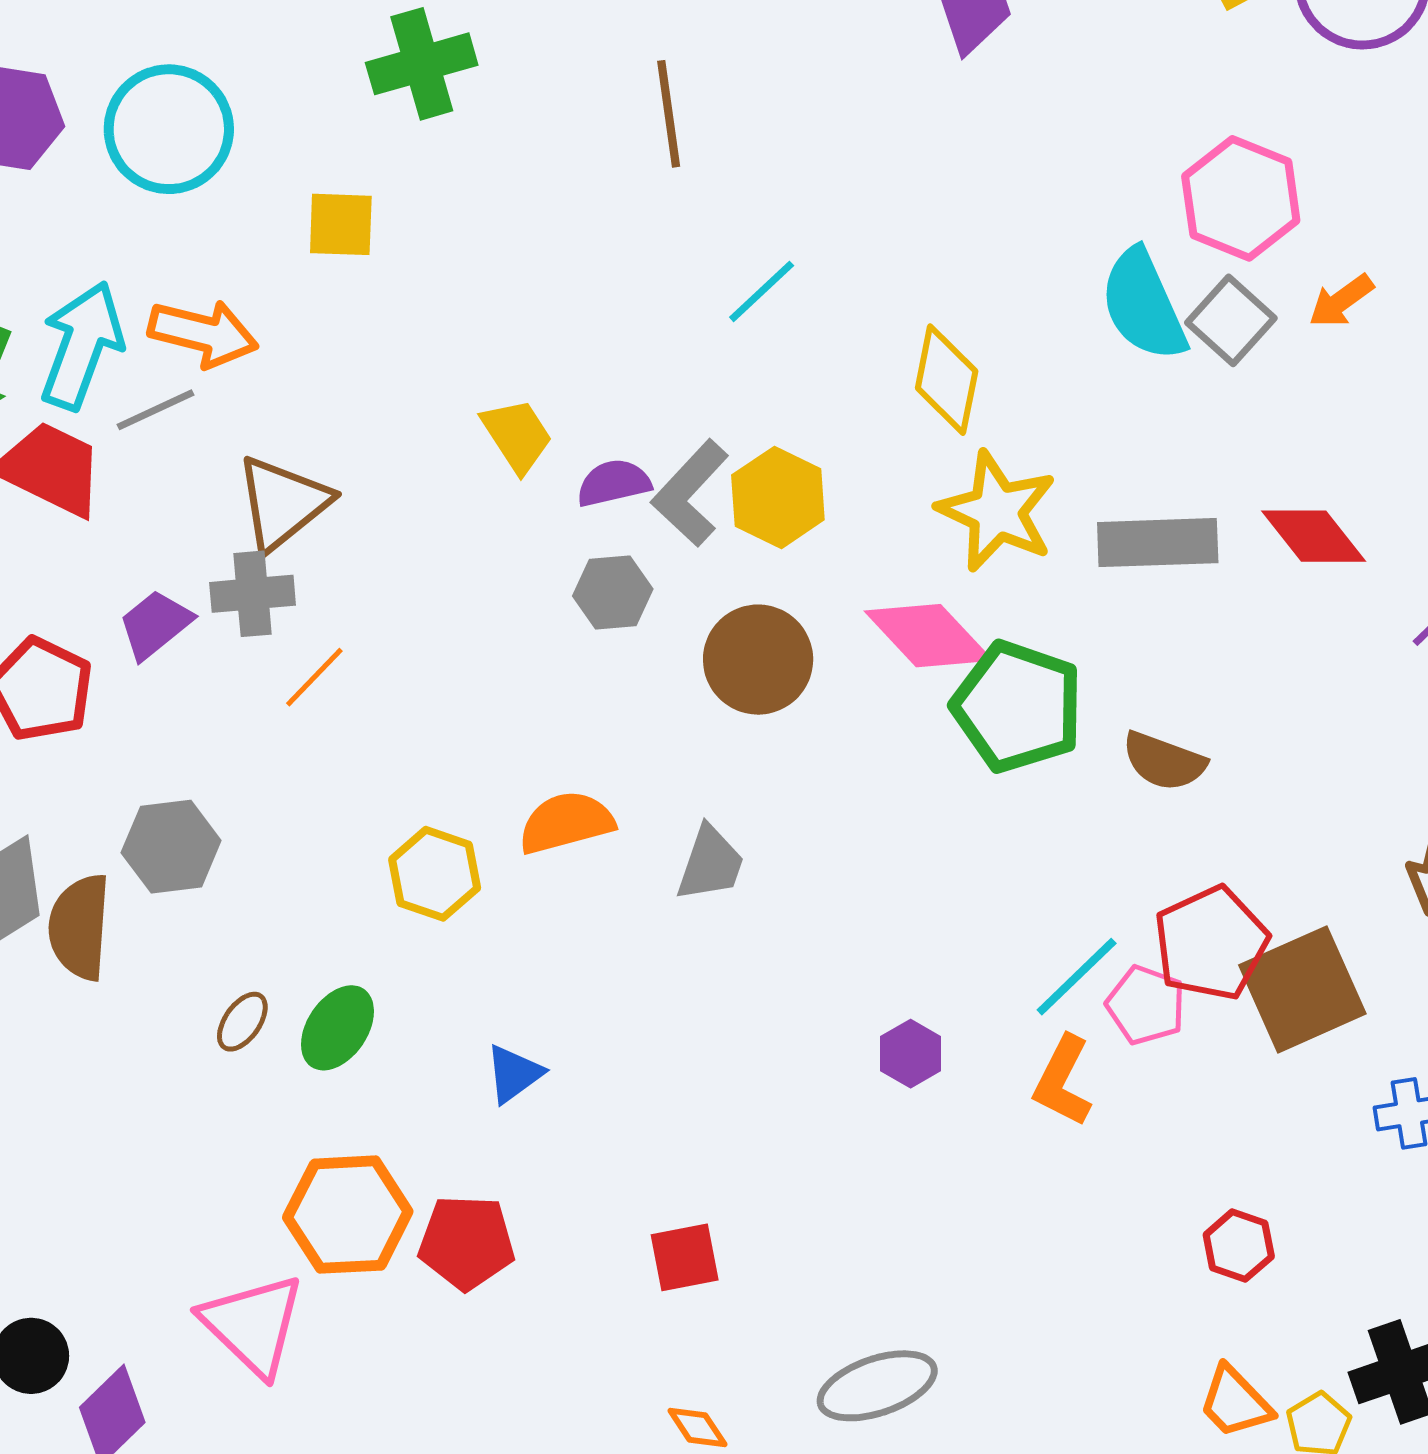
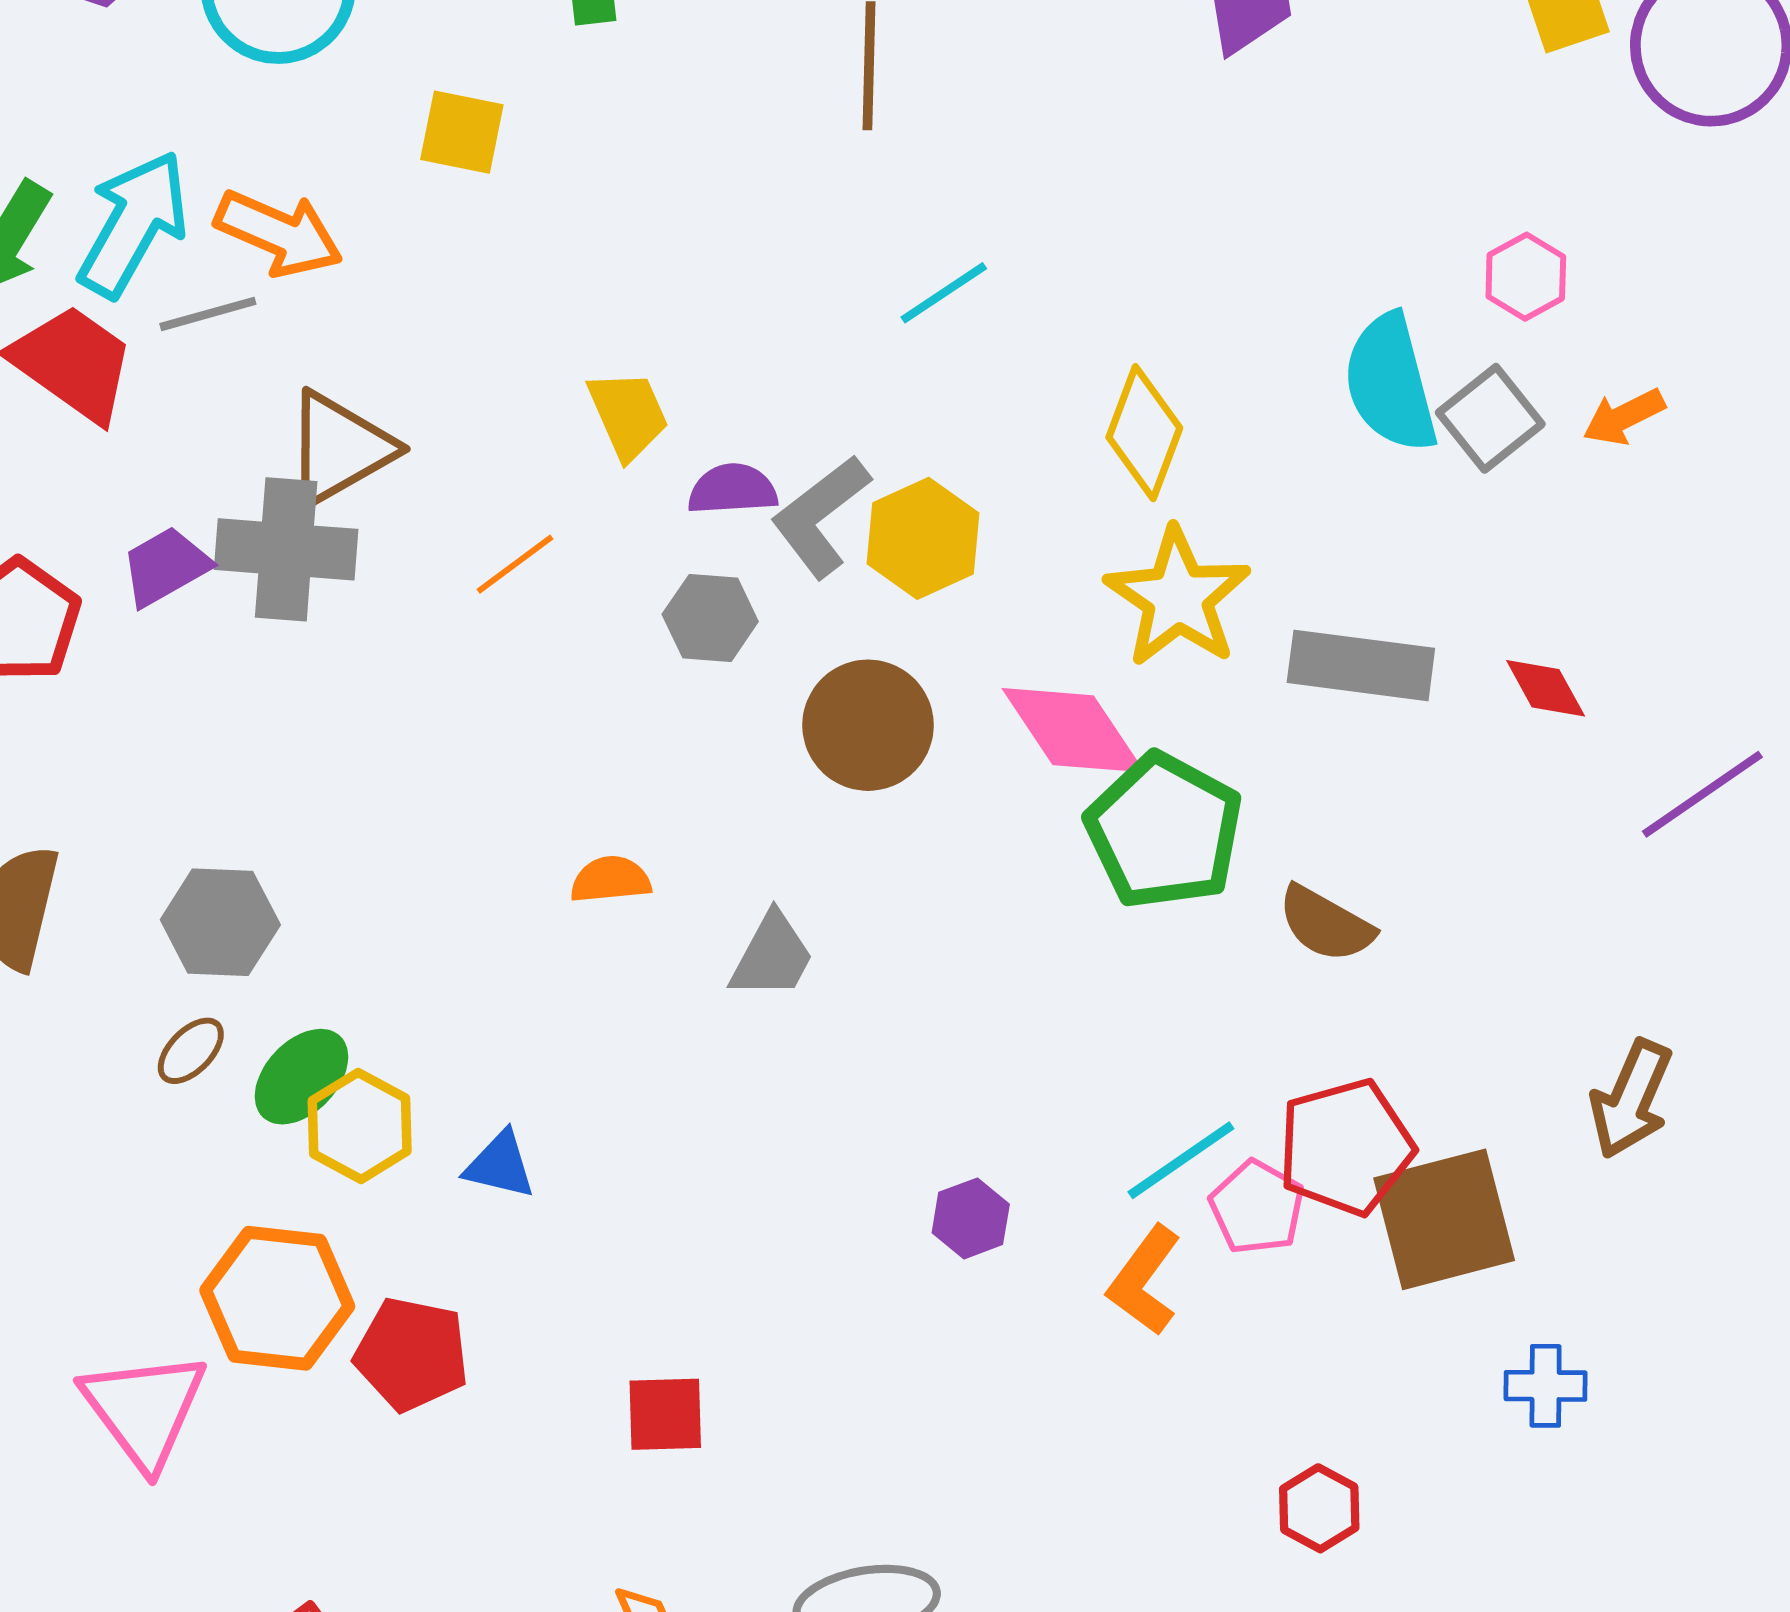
pink hexagon: (1241, 198) -> (1526, 277), size x0.6
red diamond: (1314, 536) -> (1546, 688), size x0.7
gray cross: (253, 594) -> (286, 549), size x1.4
orange line: (314, 677) -> (515, 564), moved
orange semicircle: (566, 823) -> (611, 880), size x0.7
gray hexagon: (171, 847) -> (220, 922), moved
yellow hexagon: (435, 874) -> (360, 1126), moved
blue triangle: (514, 1074) -> (500, 1165), turned 40

